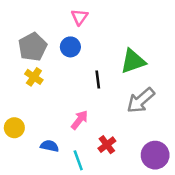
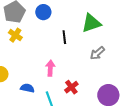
gray arrow: (141, 100) -> (97, 53), size x0.7
pink arrow: (80, 120) -> (50, 68), turned -35

